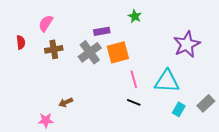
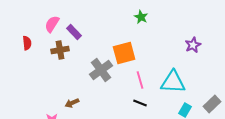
purple rectangle: (102, 31) -> (74, 32), moved, turned 56
purple star: (187, 44) -> (193, 45), size x0.6
gray cross: (90, 52) -> (101, 70), moved

